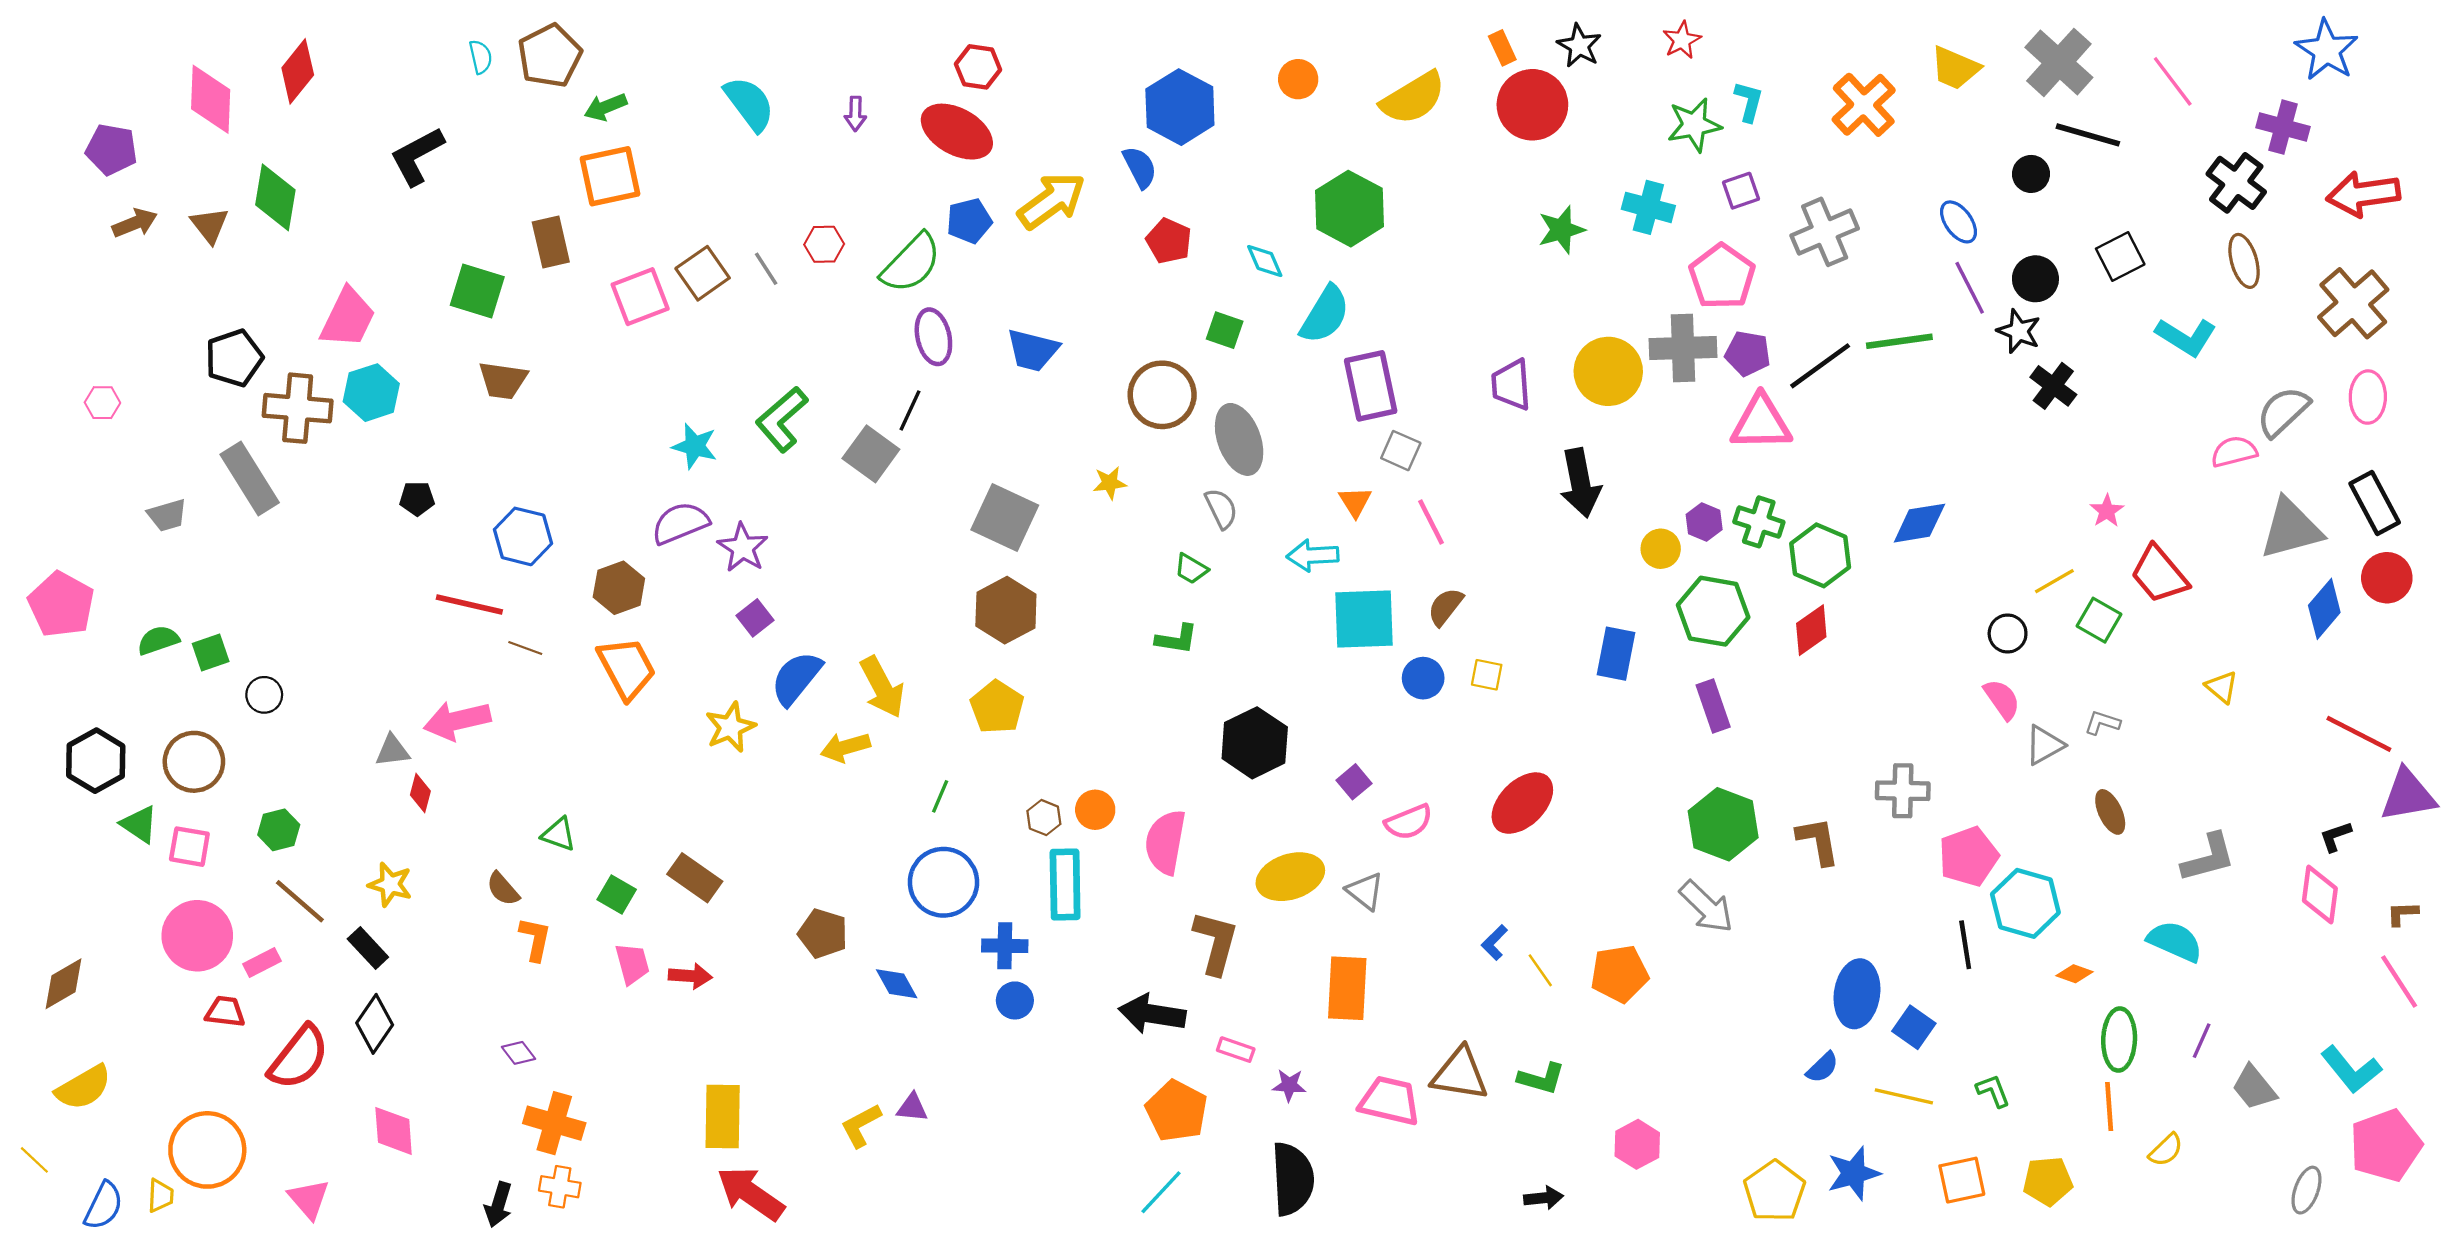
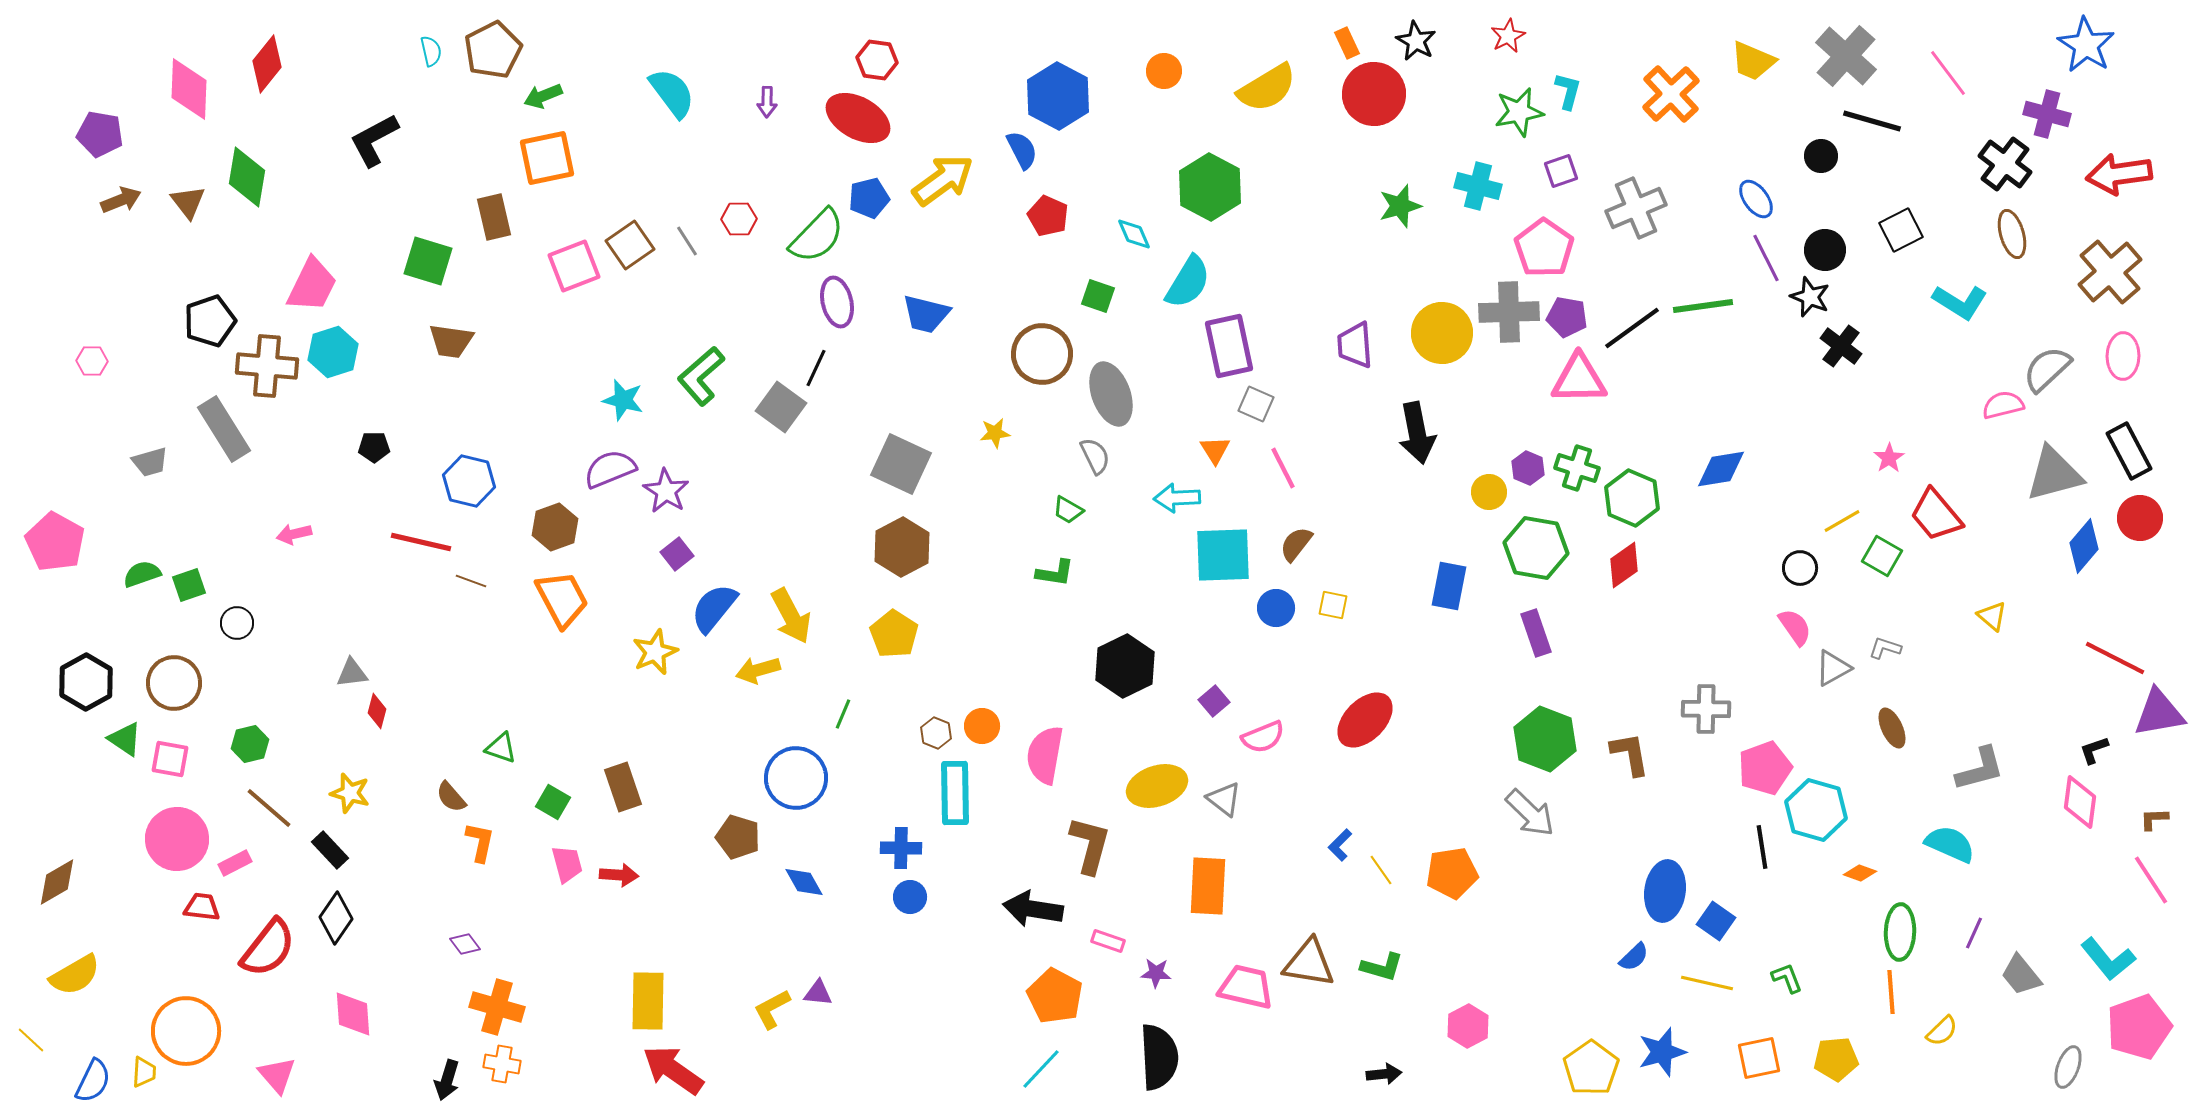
pink arrow: (457, 721) -> (294, 534), moved, size x0.6
brown rectangle: (695, 878) -> (623, 787), turned 36
blue circle: (943, 882) -> (796, 778), moved

